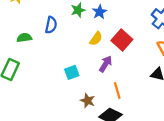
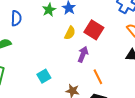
blue semicircle: (51, 25) -> (16, 18), moved
cyan square: (72, 72) -> (44, 76), moved

